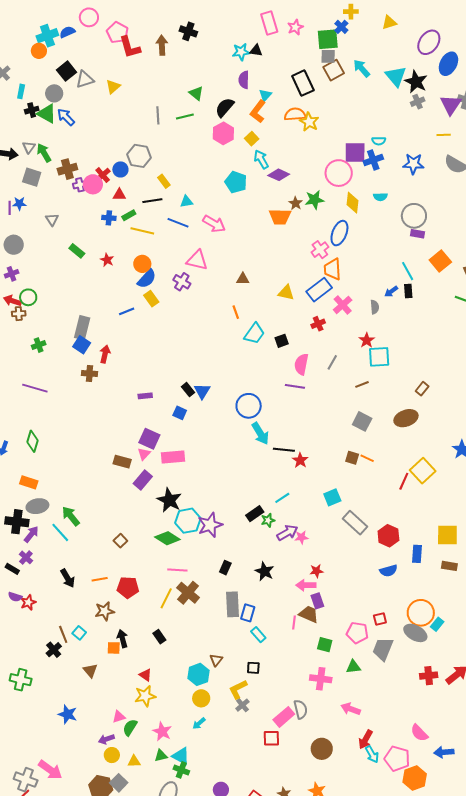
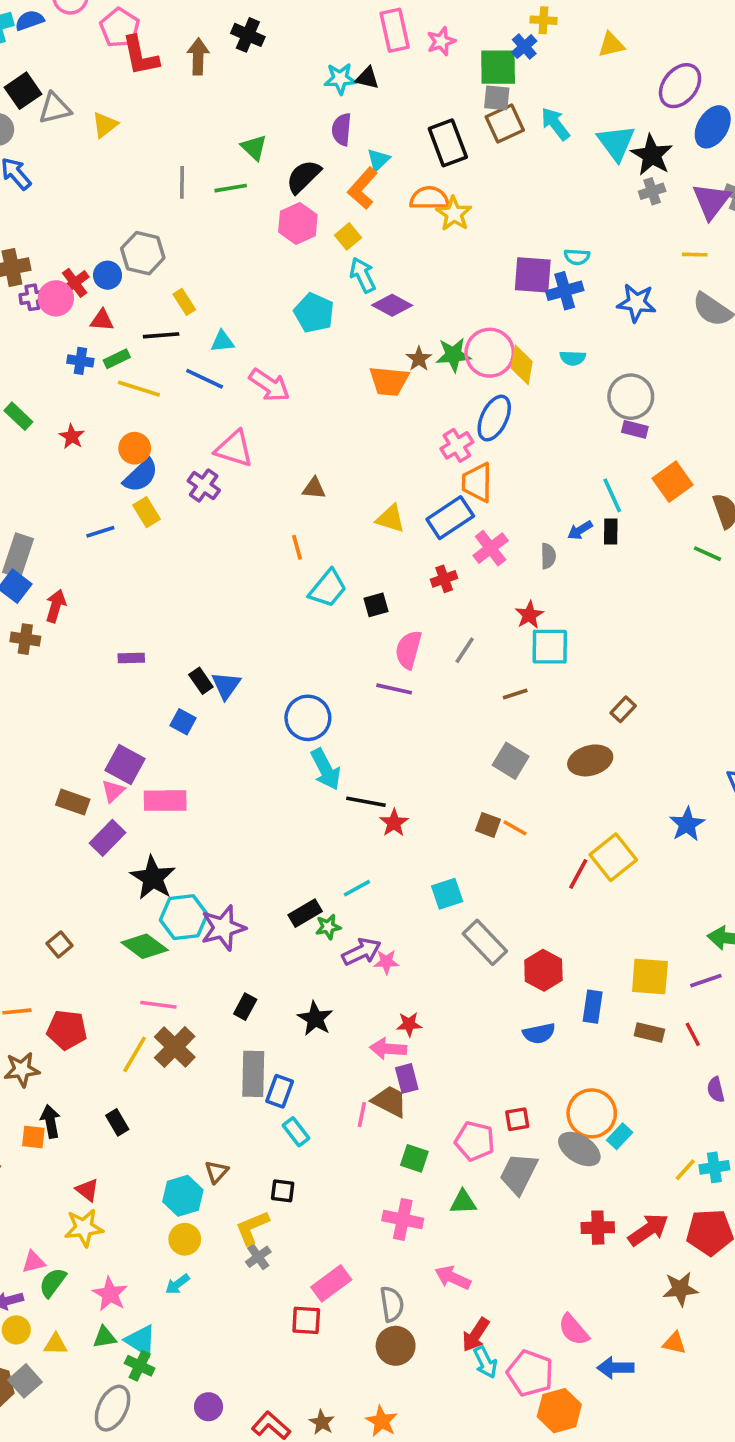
pink circle: (339, 173) -> (490, 353), moved
purple rectangle: (145, 396) -> (131, 658), moved
gray semicircle: (301, 709) -> (392, 1304), moved

